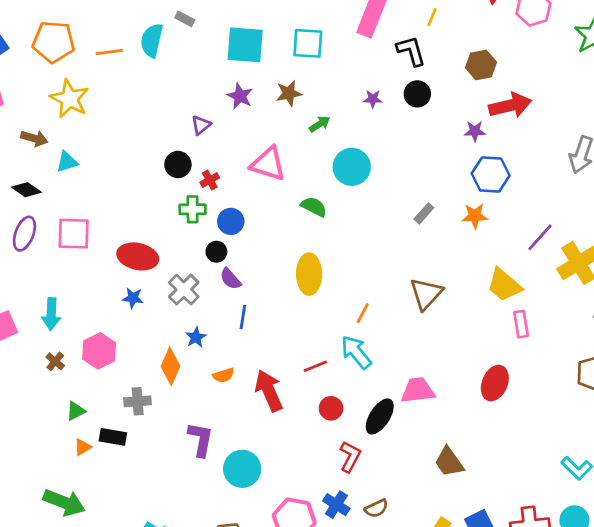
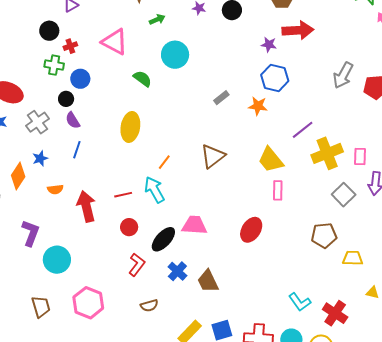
blue cross: (336, 505) -> (177, 271), moved

